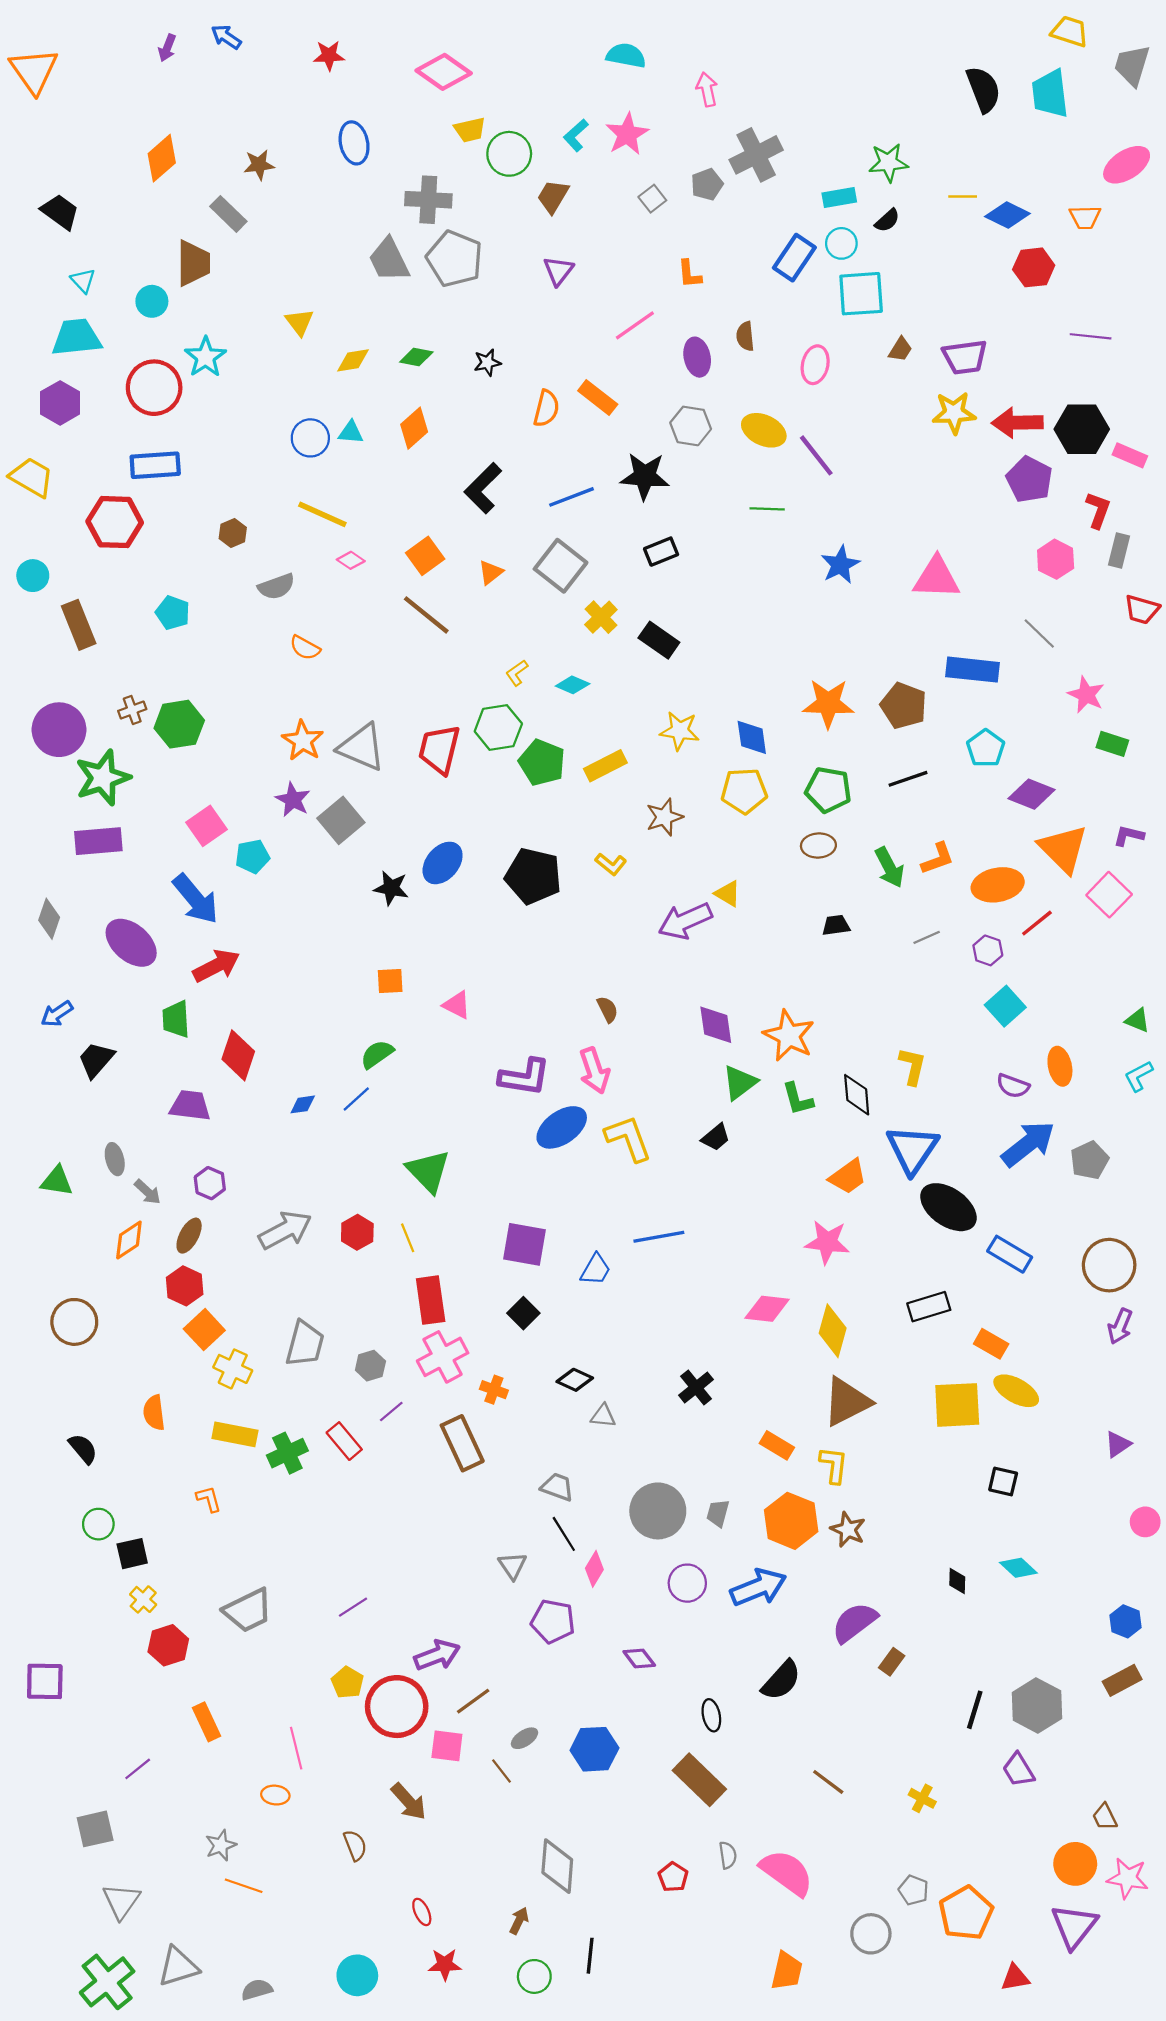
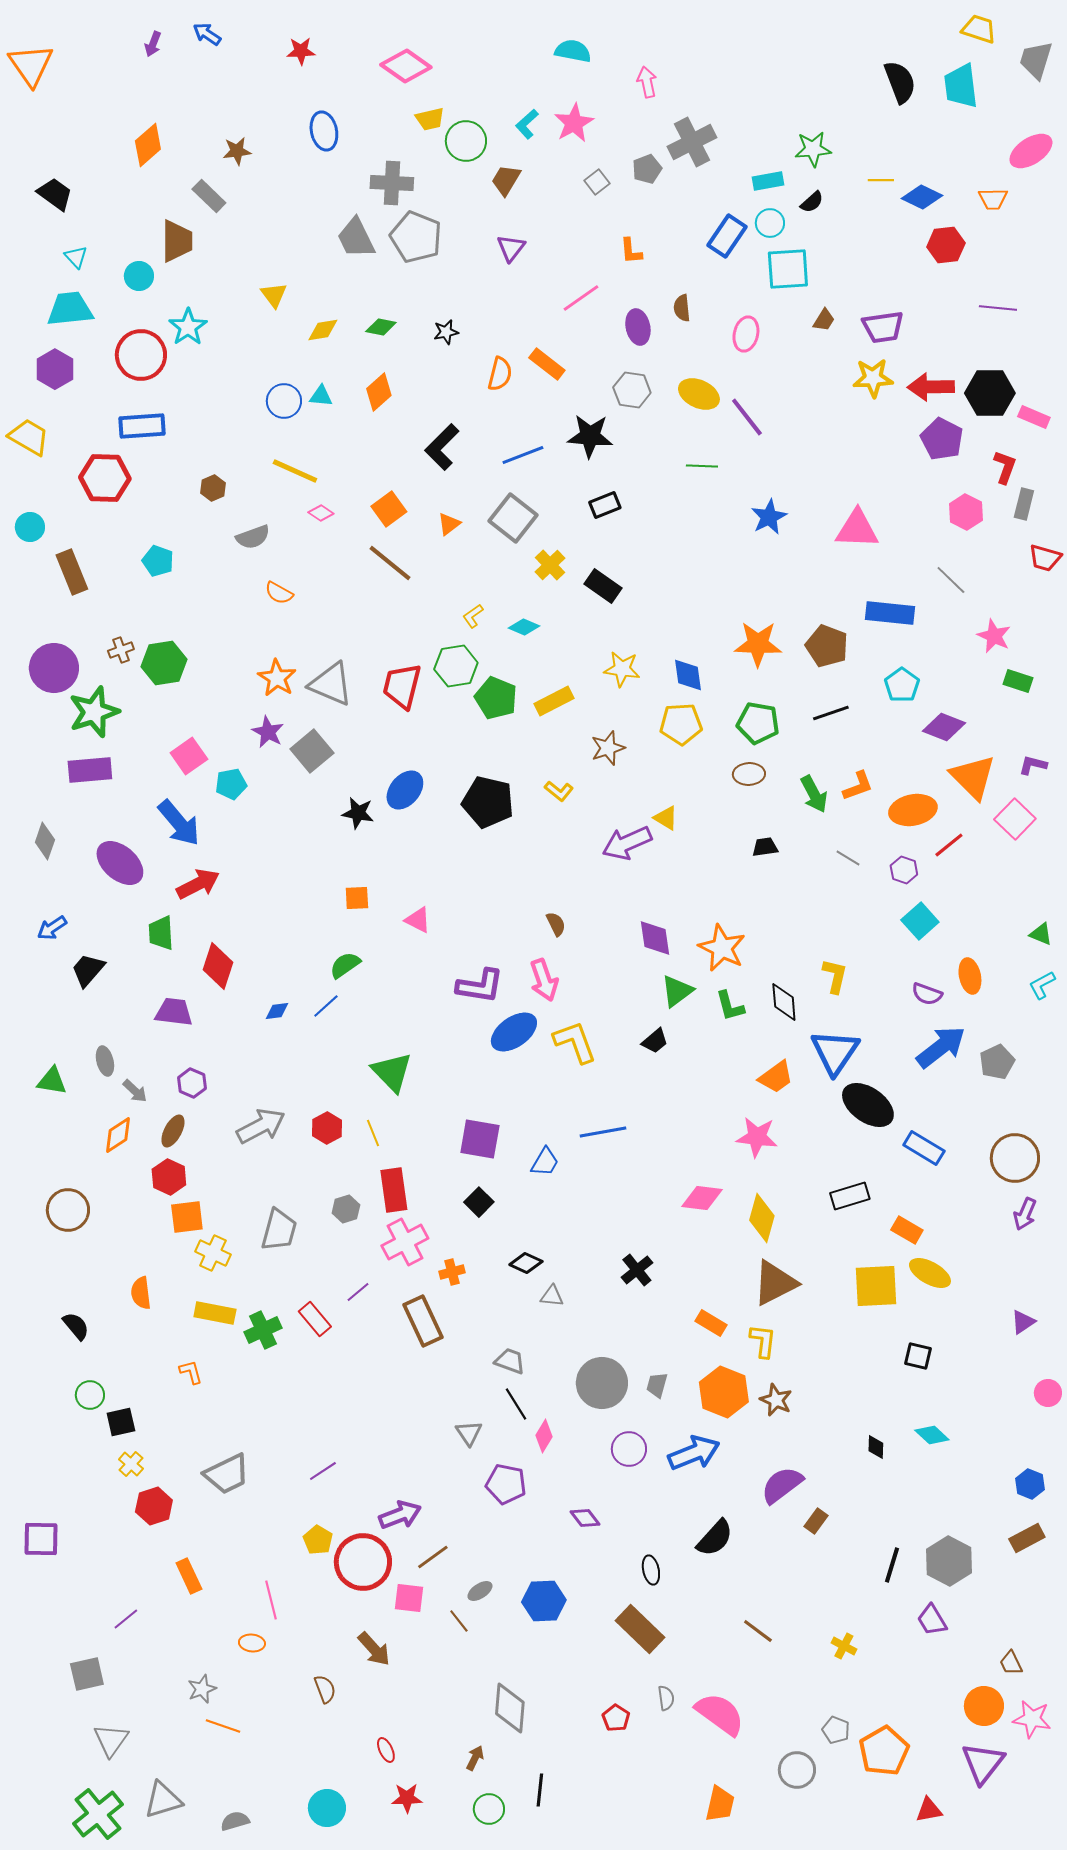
gray line: (927, 937) -> (848, 858), turned 55
orange square: (204, 1330) -> (187, 1217), turned 36
gray hexagon: (370, 1366) -> (346, 1209), moved
orange cross: (494, 1390) -> (452, 1272), turned -35

